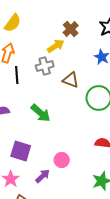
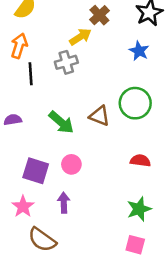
brown triangle: (71, 80) -> (99, 116), moved
pink circle: (62, 160) -> (71, 164), moved
purple arrow: (43, 176) -> (64, 203), turned -49

